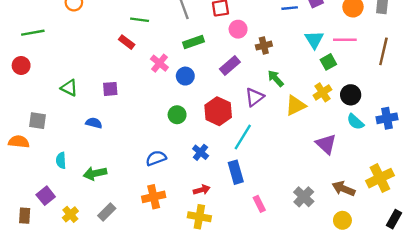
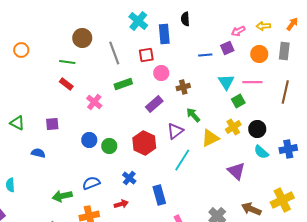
green line: (140, 20) -> (67, 62), moved
blue circle: (185, 76) -> (89, 140), moved
cyan line: (243, 137) -> (182, 160), moved
green arrow: (95, 173) -> (62, 196), moved
red arrow: (202, 190) -> (121, 204), moved

